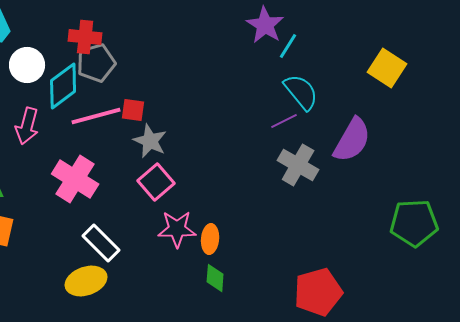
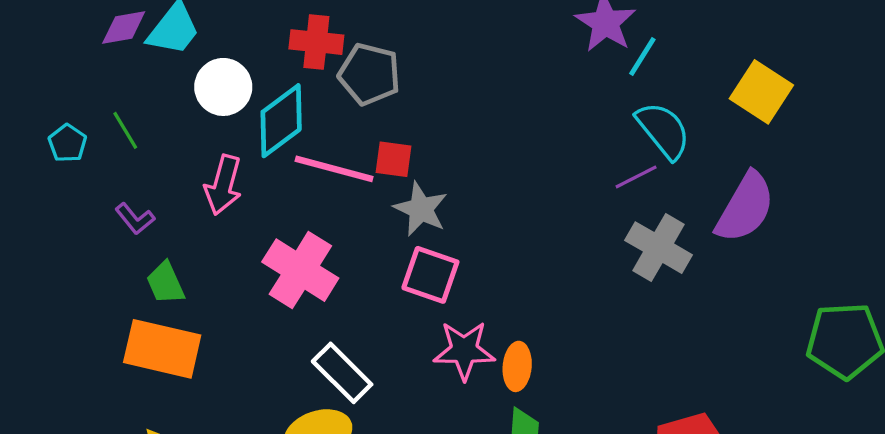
gray pentagon: (96, 63) -> (369, 74), moved, turned 30
yellow square: (387, 68) -> (761, 92), moved
pink line: (96, 116) -> (334, 169), turned 30
pink square: (156, 182) -> (430, 275), turned -30

